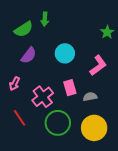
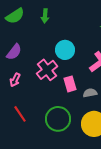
green semicircle: (24, 29) -> (15, 16), moved
purple semicircle: (29, 55) -> (14, 52), moved
pink cross: (43, 97) -> (47, 70), moved

